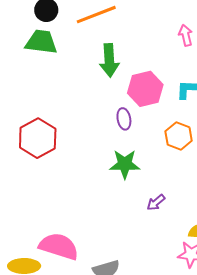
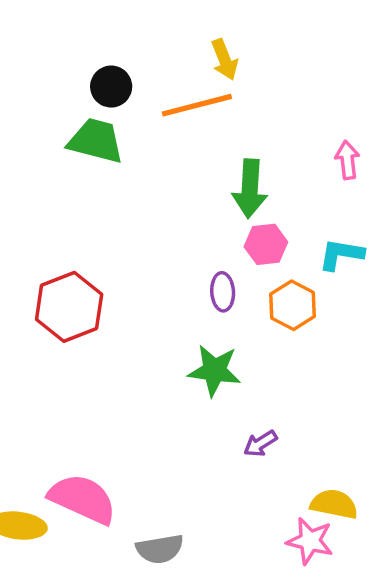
green arrow: (109, 60) -> (250, 189), moved
pink hexagon: (145, 89) -> (266, 244), size x0.7
orange hexagon: (179, 136) -> (293, 305), moved

